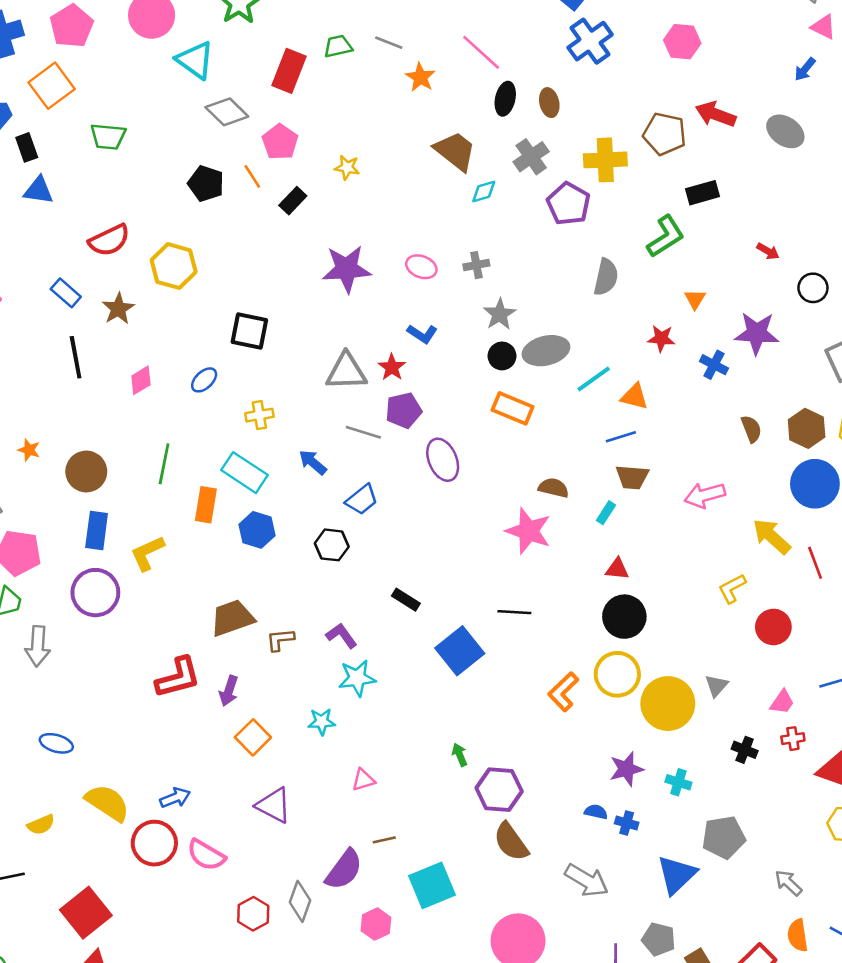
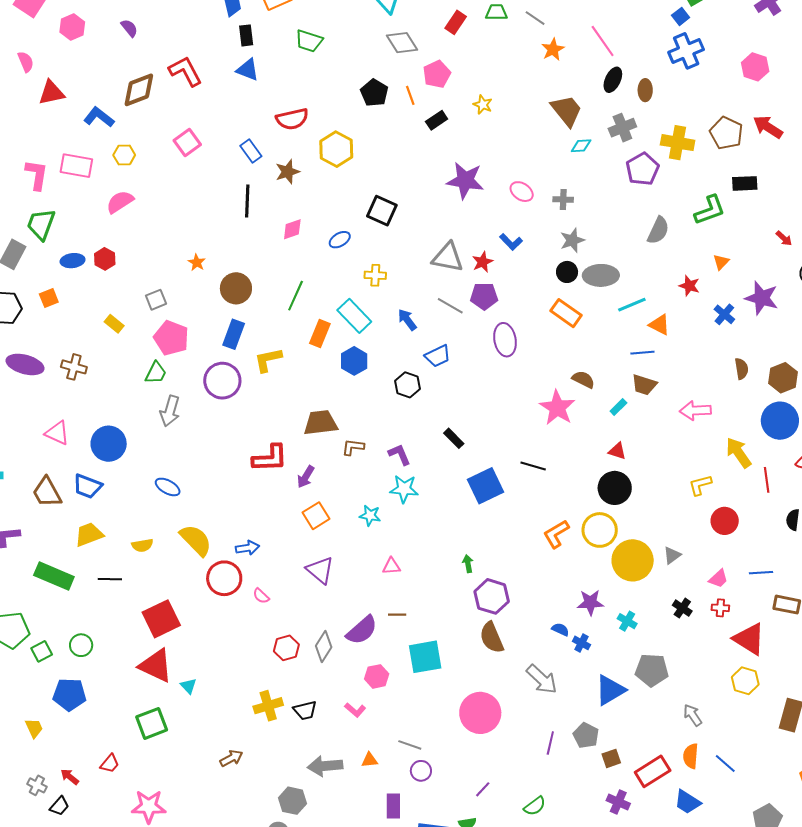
red rectangle: (289, 71) -> (456, 22), size x0.7
pink semicircle: (206, 855) -> (261, 596), size x0.6

